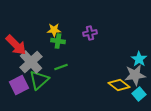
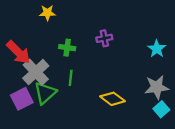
yellow star: (54, 30) -> (47, 13), moved
cyan star: (139, 59) -> (157, 49), moved
green line: (61, 67) -> (71, 78), turned -64
yellow diamond: (119, 85) -> (112, 99), moved

